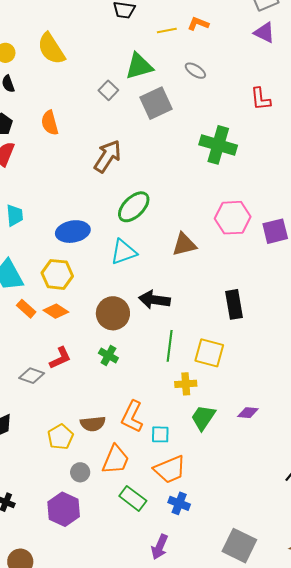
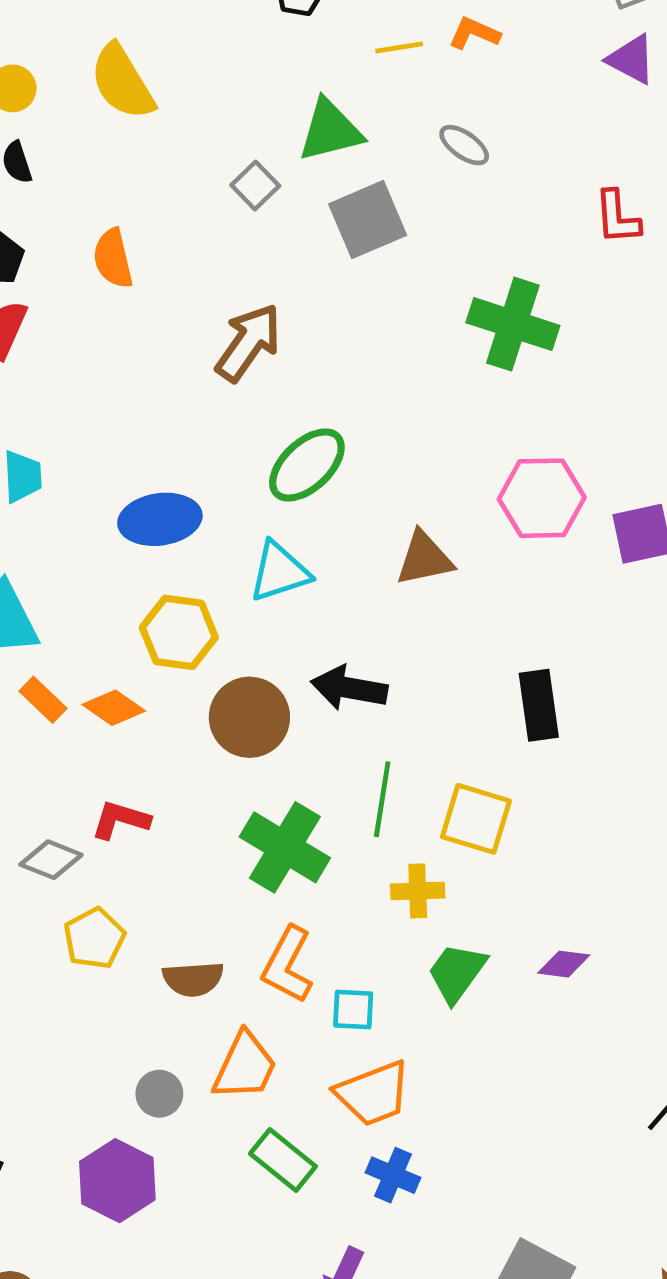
yellow hexagon: (57, 274) -> (179, 632), moved
green cross: (108, 356) -> (285, 847), moved, size x1.8
red L-shape: (60, 358) -> (120, 820), turned -140
yellow pentagon: (60, 437) -> (94, 938), moved

